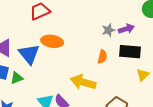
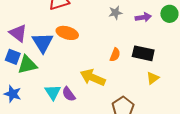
purple arrow: (126, 29) -> (143, 17), moved
gray star: (108, 30) -> (115, 13), moved
green triangle: (17, 78) -> (27, 65), size x1.5

